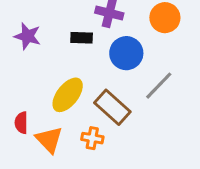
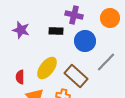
red semicircle: (21, 123) -> (20, 77), moved

